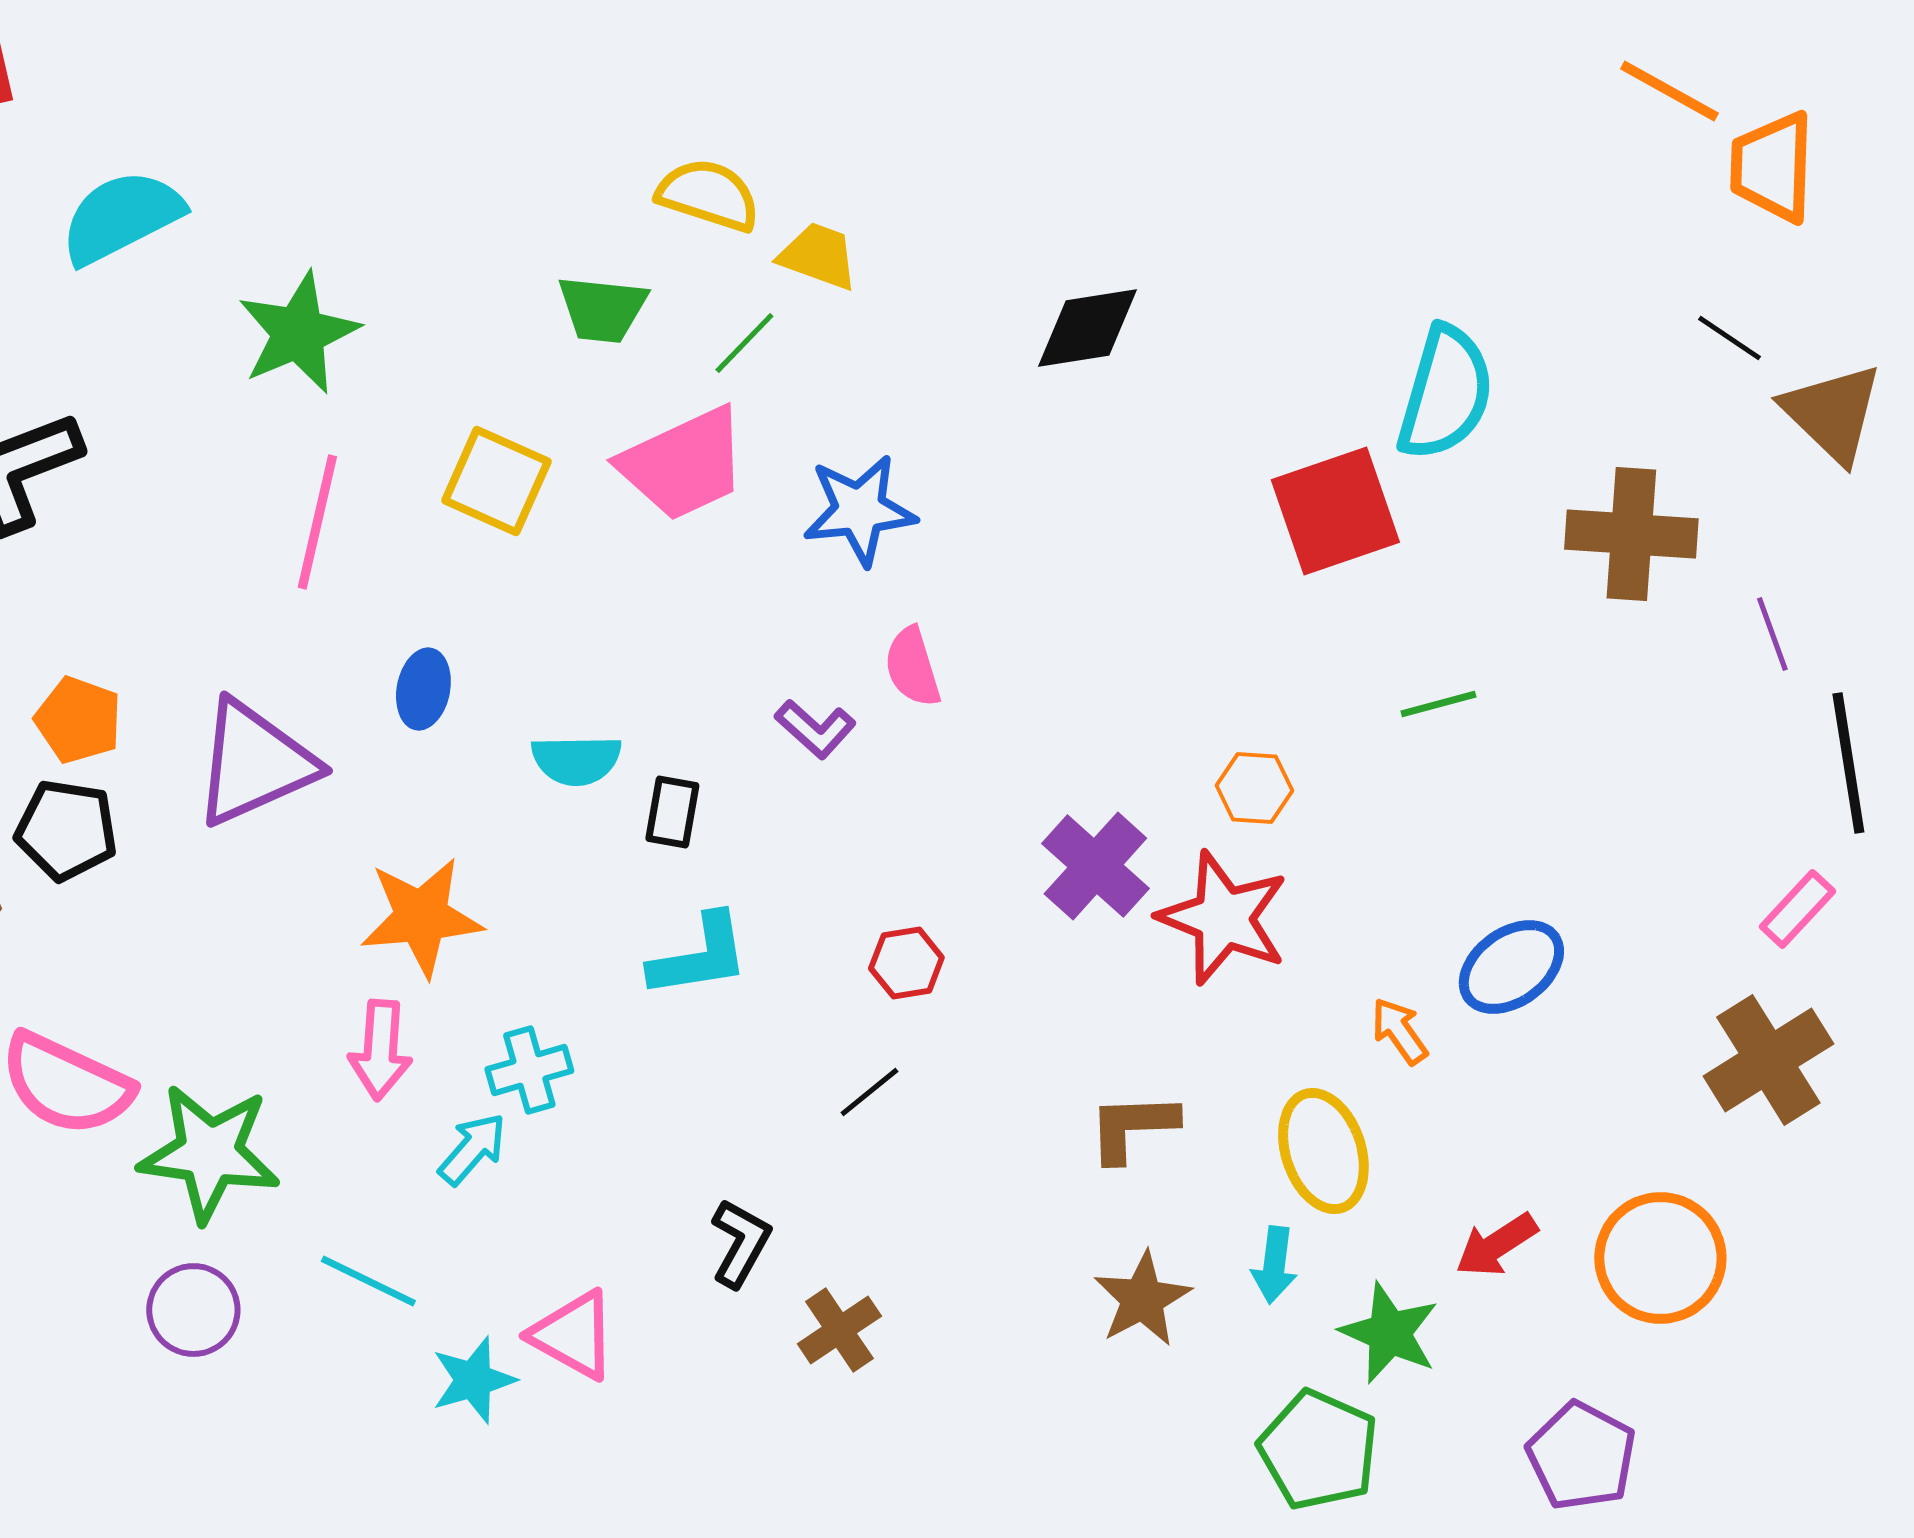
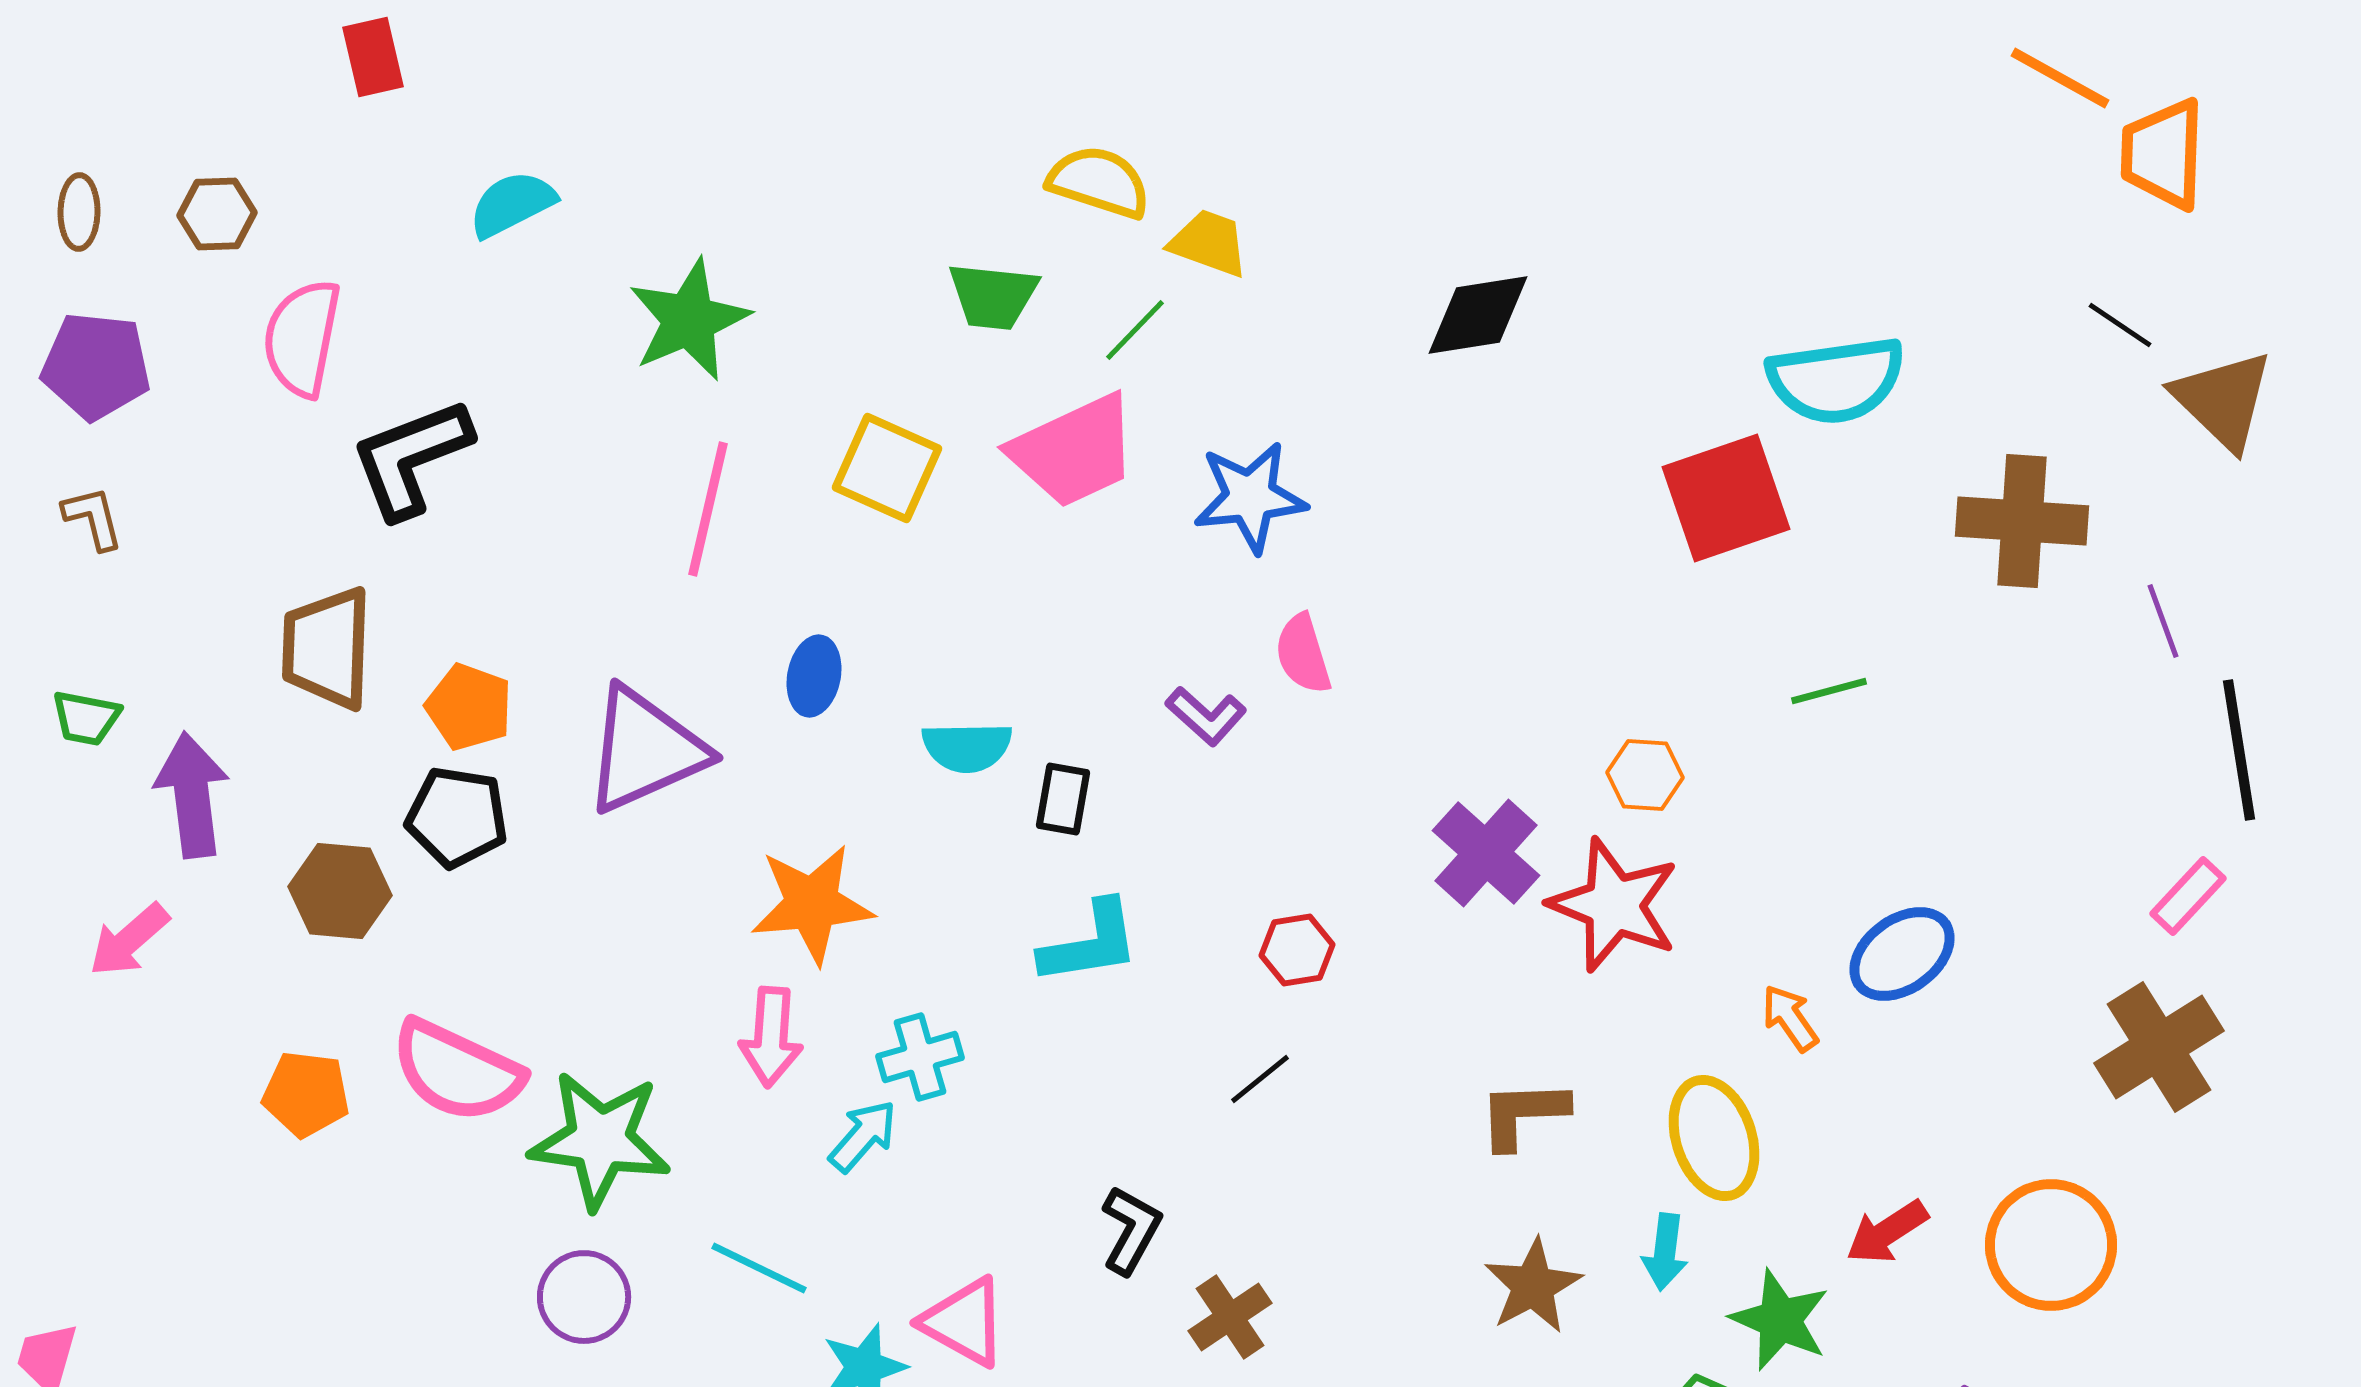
cyan semicircle: (121, 217) -> (512, 204), size x0.7
cyan semicircle: (1445, 393) -> (1836, 380), turned 66

